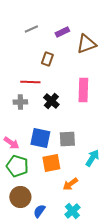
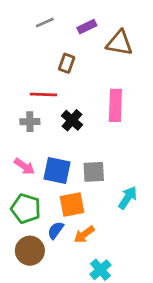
brown triangle: (86, 44) -> (119, 43), turned 30
pink arrow: (11, 143) -> (24, 166), moved
orange arrow: (70, 184) -> (84, 234), moved
blue semicircle: (39, 211) -> (56, 230), moved

